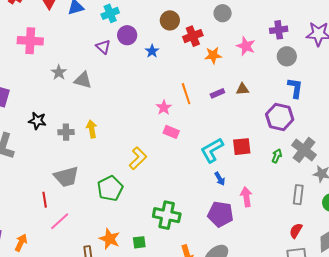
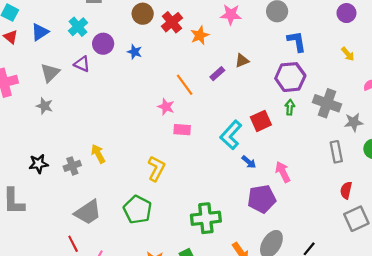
gray triangle: (83, 80) -> (50, 73), moved, turned -42
green arrow: (277, 156) -> (290, 107), moved

